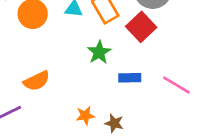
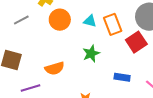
green star: (99, 52) -> (91, 54), moved

